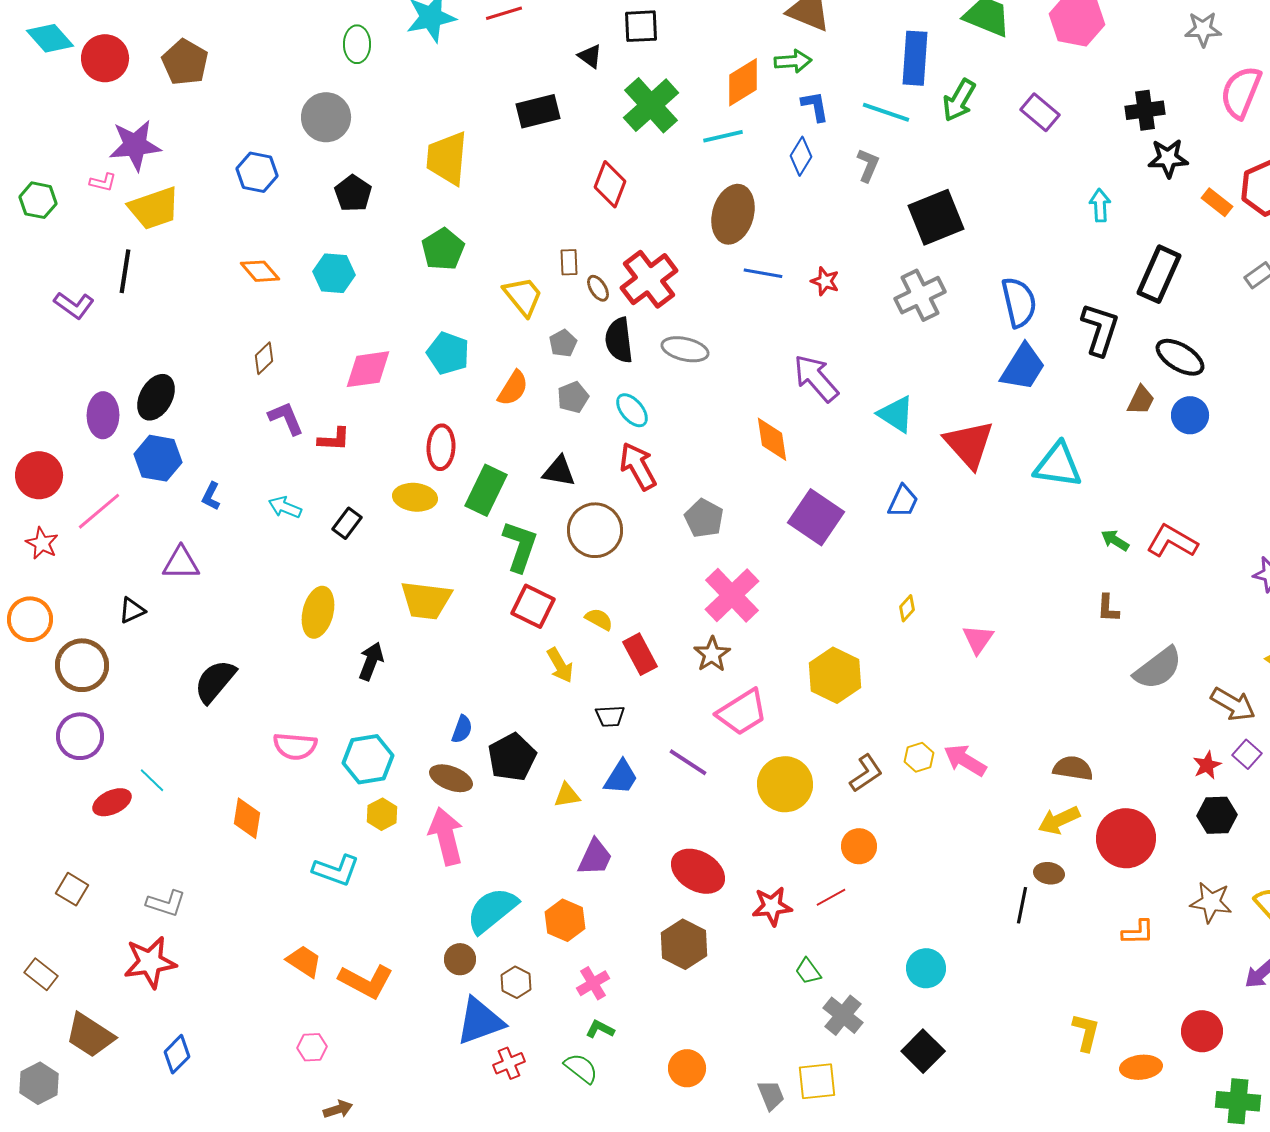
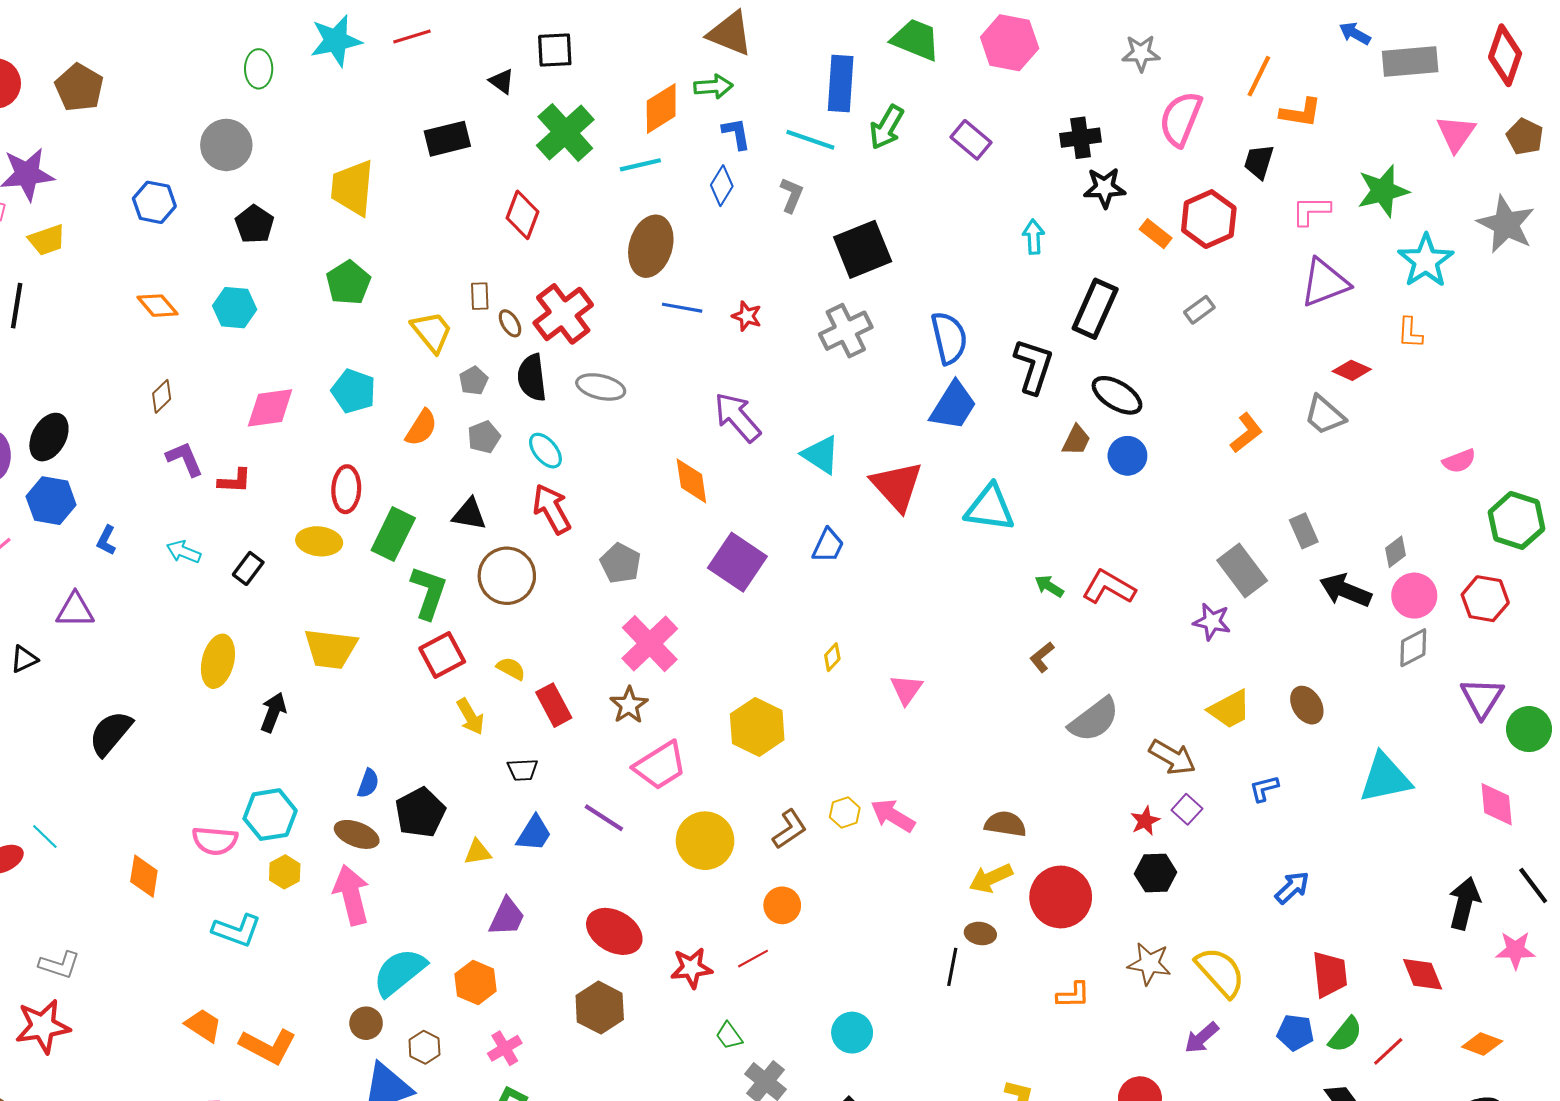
yellow trapezoid: (154, 208) -> (47, 240), size x0.7
red square: (533, 606) -> (442, 655), turned 36
brown L-shape: (1108, 608) -> (1042, 657), turned 48
pink semicircle: (295, 746) -> (215, 841), moved

